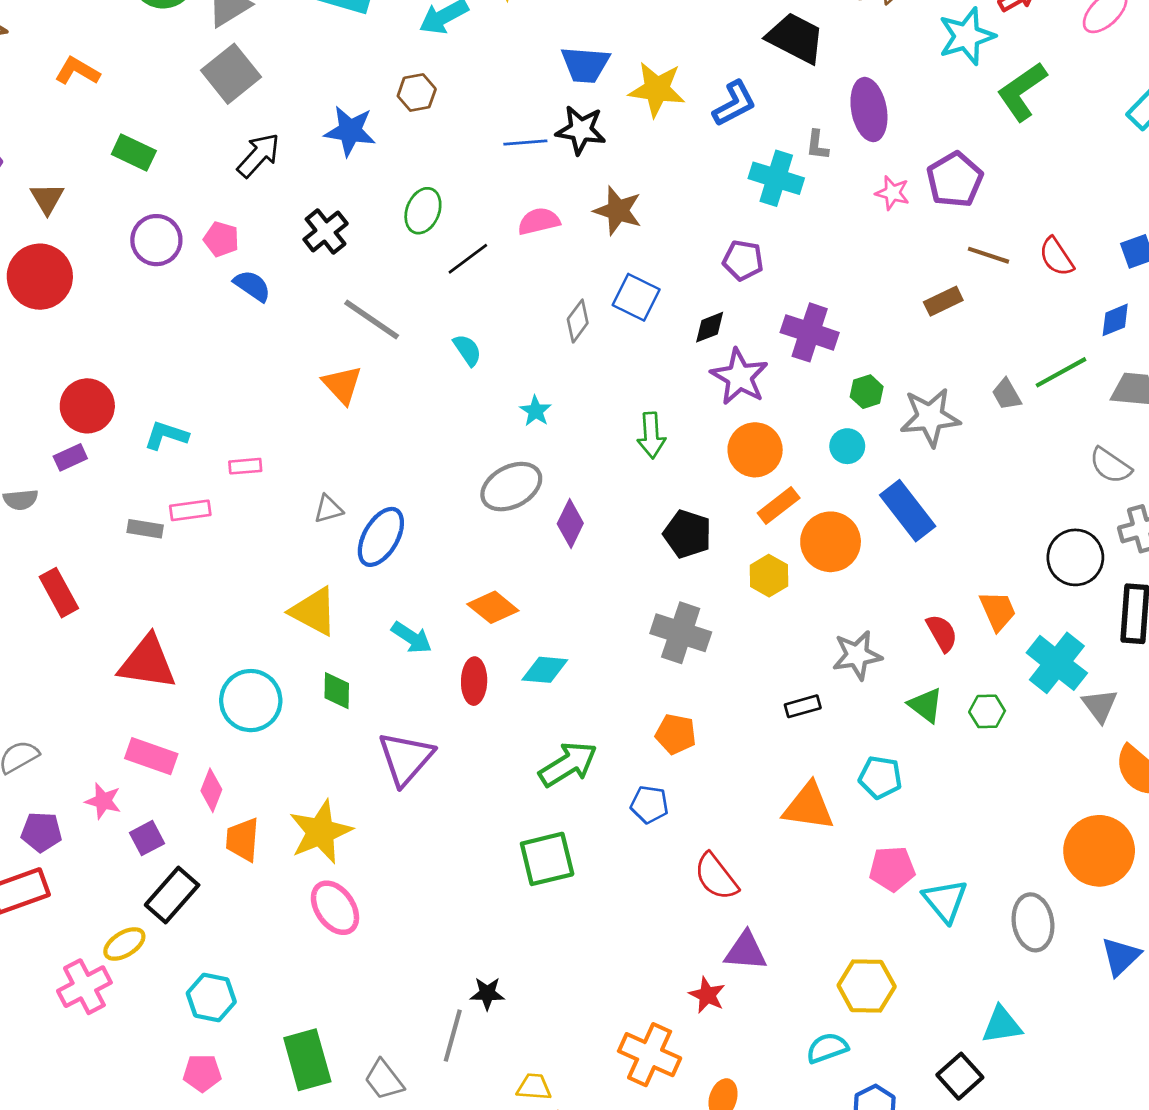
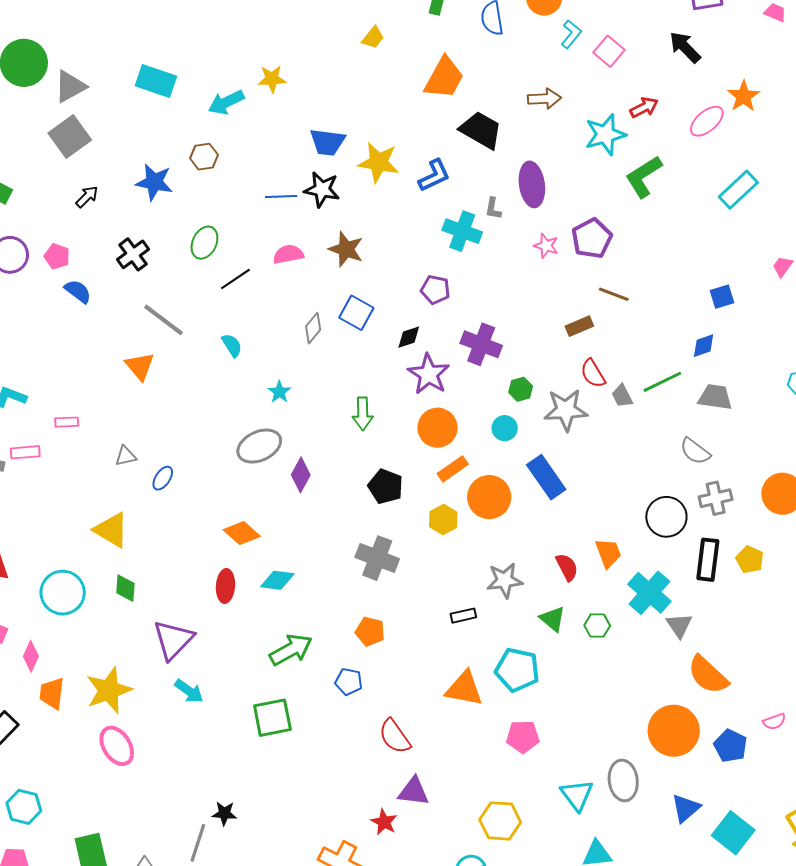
black arrow: (258, 155) -> (87, 197), size x0.7
red semicircle: (1056, 257) -> (593, 373), moved
blue ellipse: (381, 537) -> (163, 478), size x0.6
cyan arrow: (412, 638) -> (189, 691), moved
cyan pentagon: (880, 777) -> (517, 670), size x1.4
cyan triangle: (945, 901) -> (577, 795), moved

